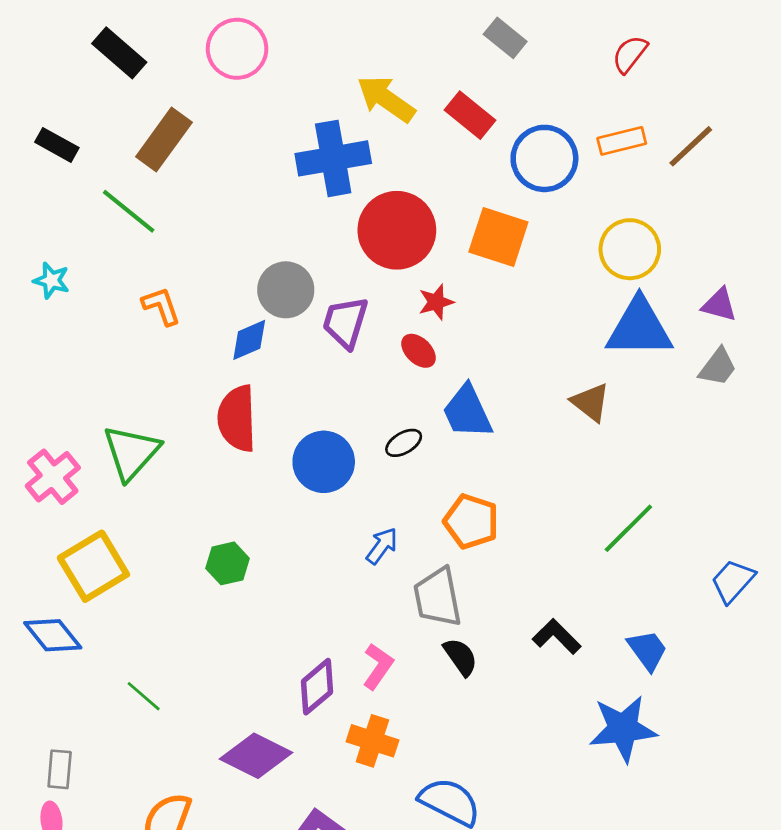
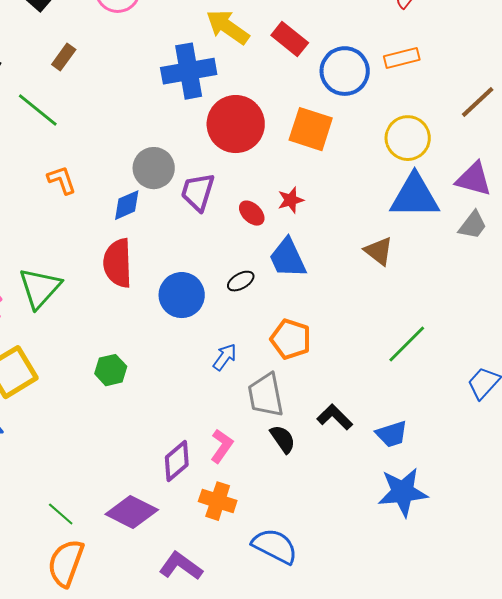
brown rectangle: (164, 140) -> (64, 57), size x0.6
brown line: (691, 146) -> (478, 102), moved
red star: (436, 302) -> (291, 200), moved
purple triangle: (719, 305) -> (474, 179), size x1.4
black L-shape: (557, 637) -> (335, 417), moved
blue trapezoid: (647, 650) -> (392, 434), moved, turned 108
green line: (144, 696) -> (61, 514), moved

